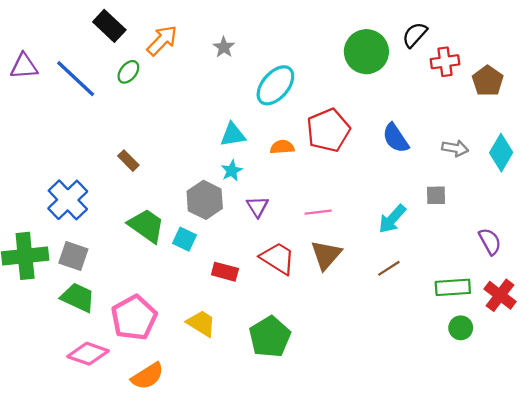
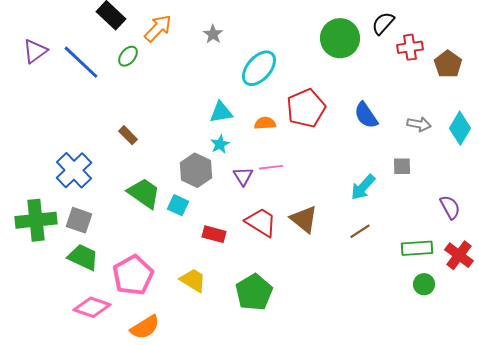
purple triangle: (24, 66) -> (35, 51), turned -32
pink line: (318, 212) -> (271, 167), moved
brown triangle: (326, 255) -> (304, 219), turned -32

